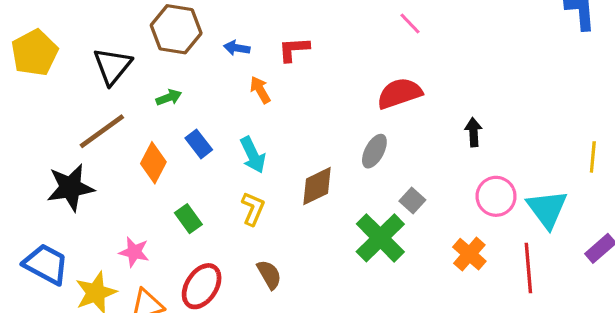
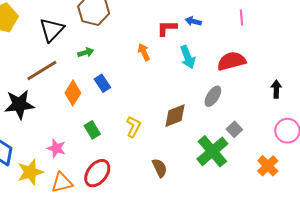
pink line: (410, 23) -> (241, 17), turned 35
blue arrow: (237, 48) -> (193, 21), moved
cyan arrow: (253, 155) -> (188, 57), moved
brown semicircle: (269, 275) -> (160, 168), moved

